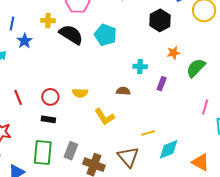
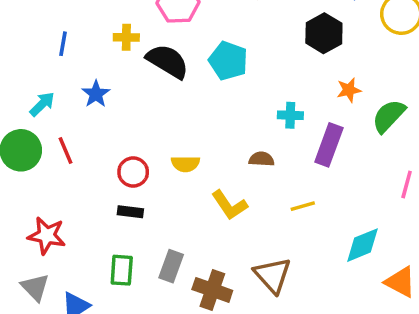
blue star: (25, 41) -> (96, 94), moved
purple rectangle: (162, 84) -> (329, 145), size x1.6
red line: (18, 97) -> (65, 150), moved
yellow line: (148, 133) -> (303, 206), moved
cyan diamond: (169, 149) -> (362, 245), moved
green rectangle: (43, 152) -> (122, 270), size x0.7

